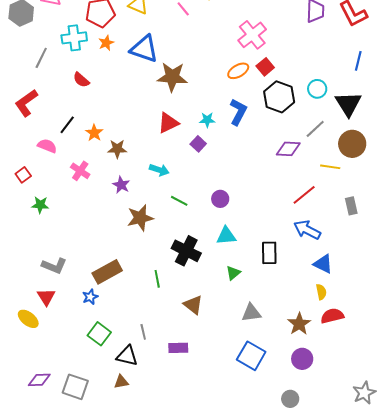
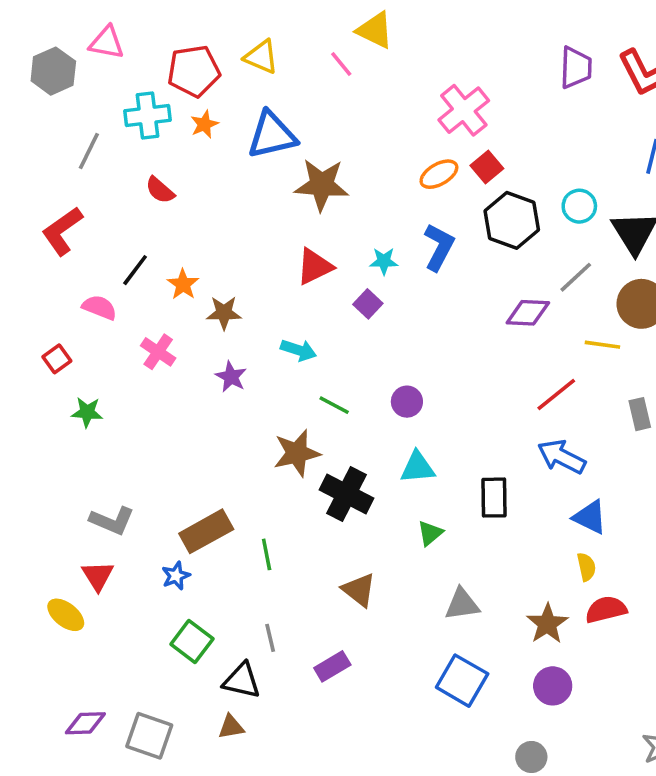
blue triangle: (144, 49) -> (272, 135), turned -32
brown star: (140, 218) -> (297, 453), moved
green line: (157, 279) -> (267, 554), moved
purple rectangle: (178, 348) -> (332, 666), turned -30

